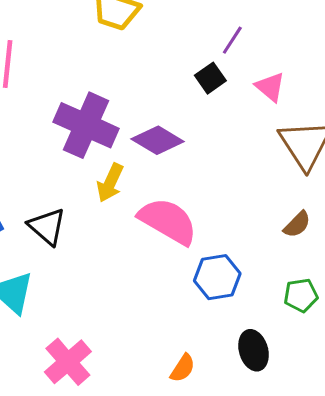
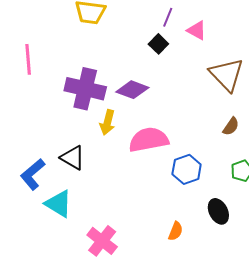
pink triangle: (270, 87) -> (197, 30), moved
pink semicircle: (168, 221) -> (149, 140), turned -30

